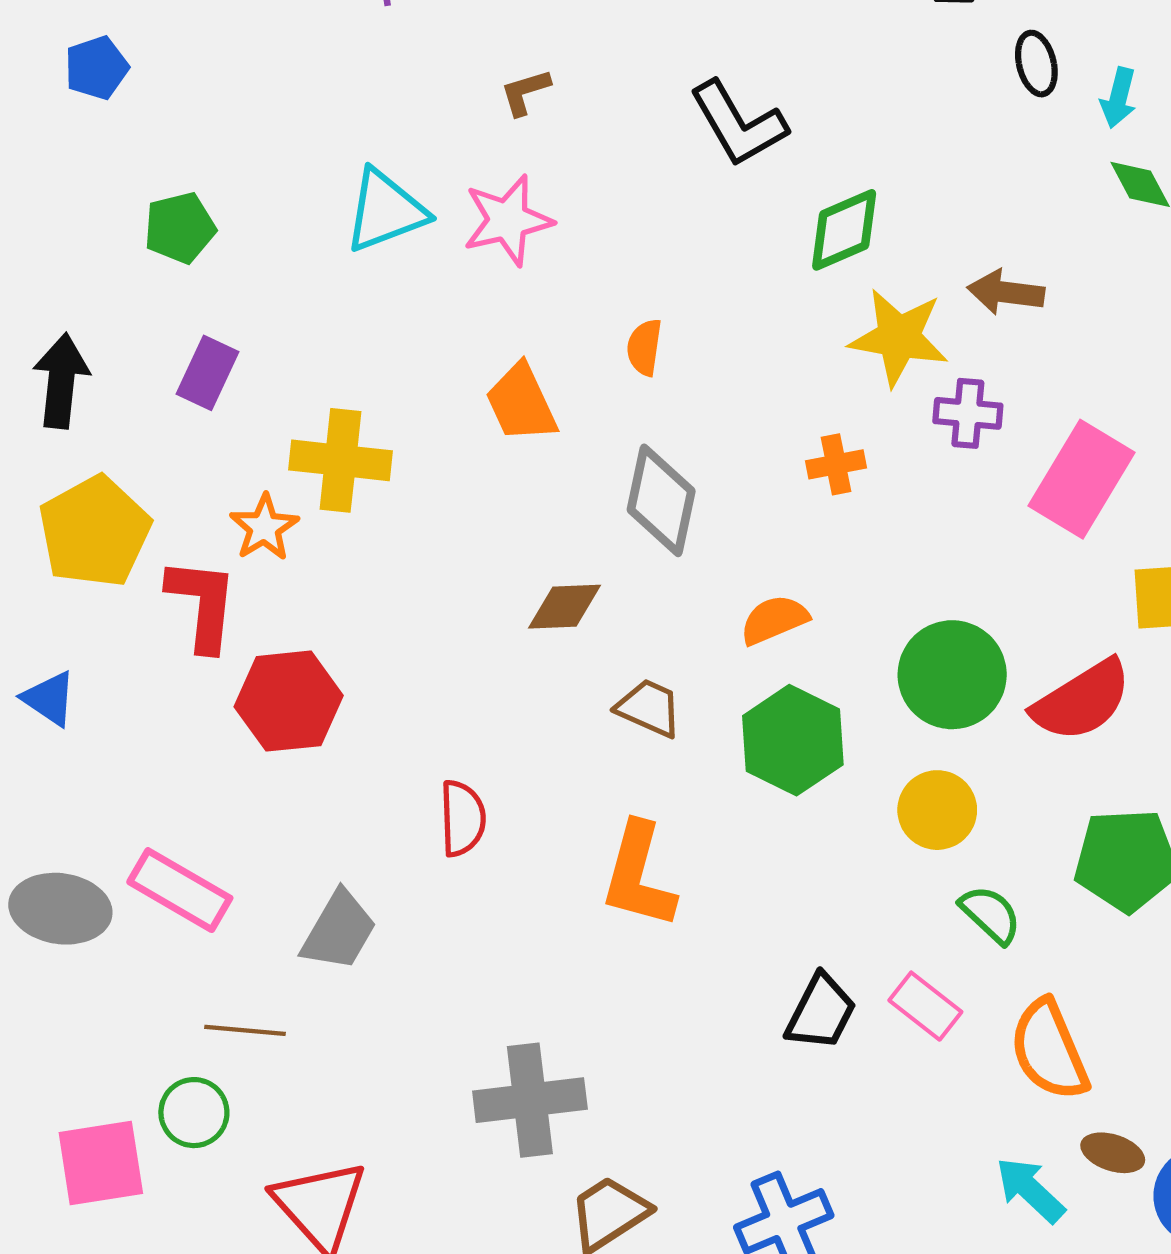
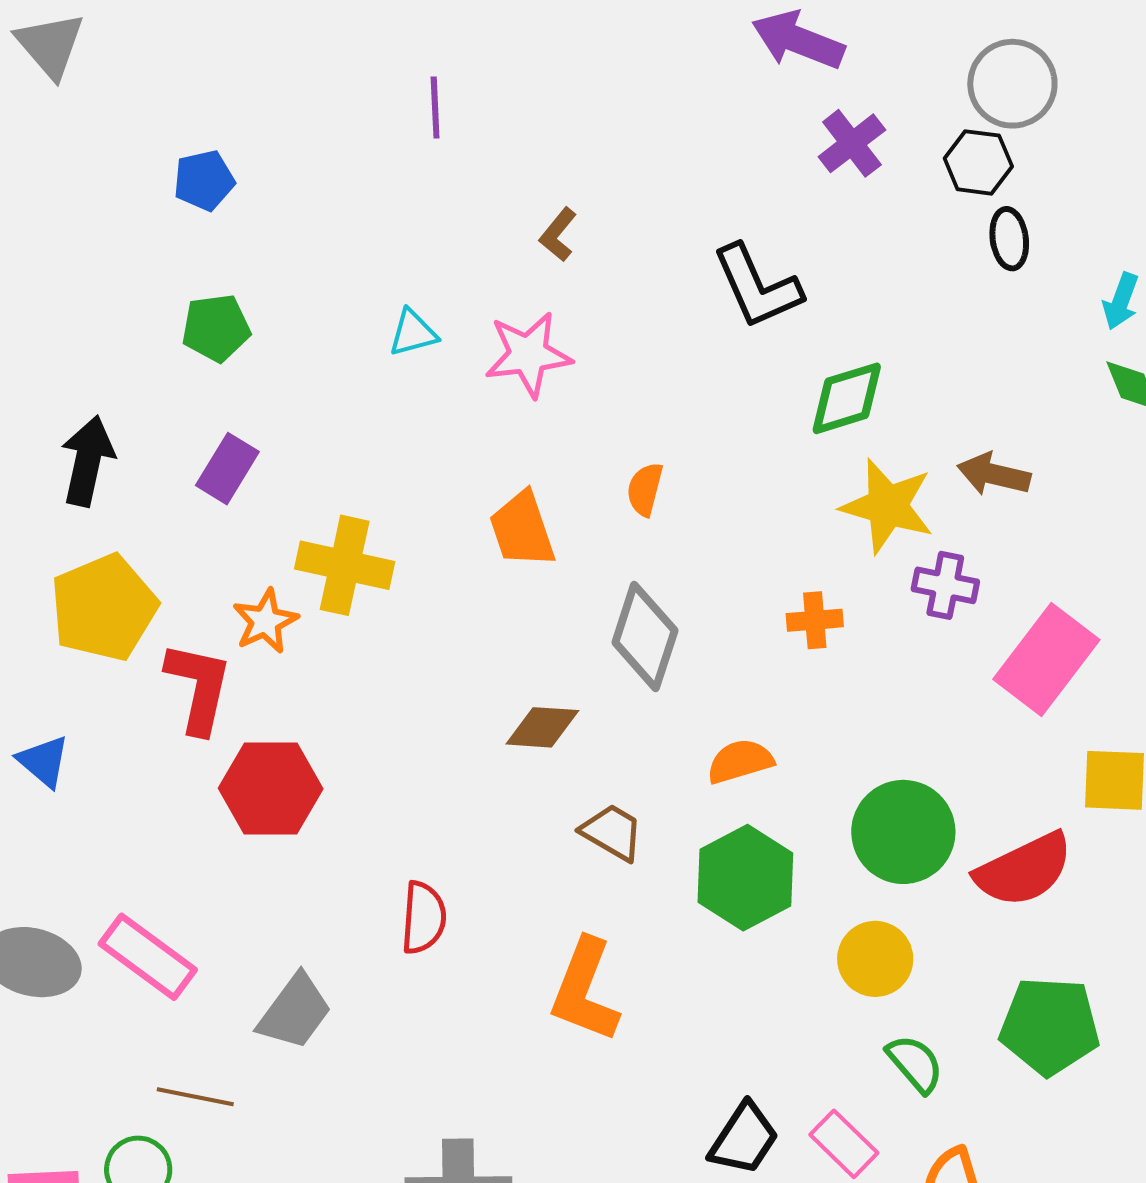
black ellipse: (1036, 64) -> (1009, 239), moved
blue pentagon: (96, 68) -> (204, 180), moved
brown L-shape: (525, 92) -> (558, 235), turned -40
cyan triangle: (385, 211) -> (413, 333), size x0.6

